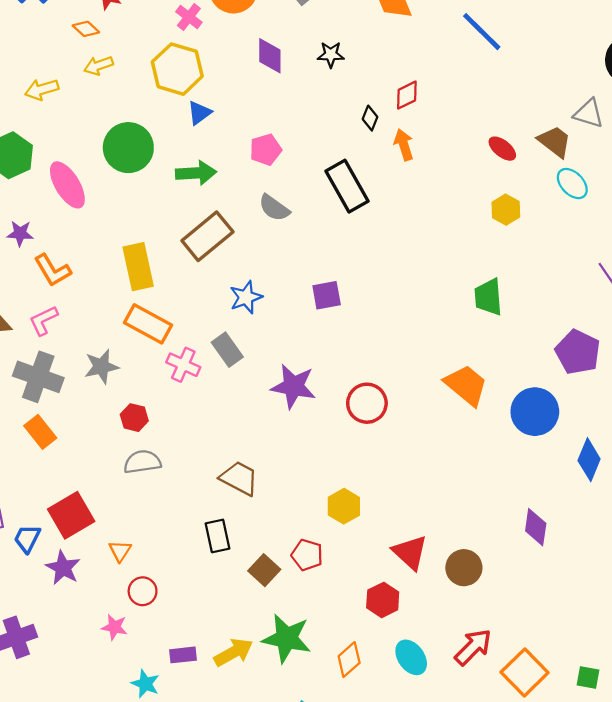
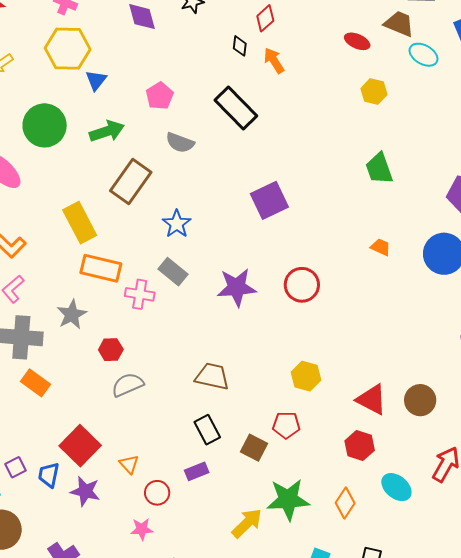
purple square: (327, 295) -> (269, 200), moved, size x1.4
orange trapezoid: (466, 385) -> (381, 247), size x0.5
purple rectangle: (183, 655) -> (197, 471), moved

